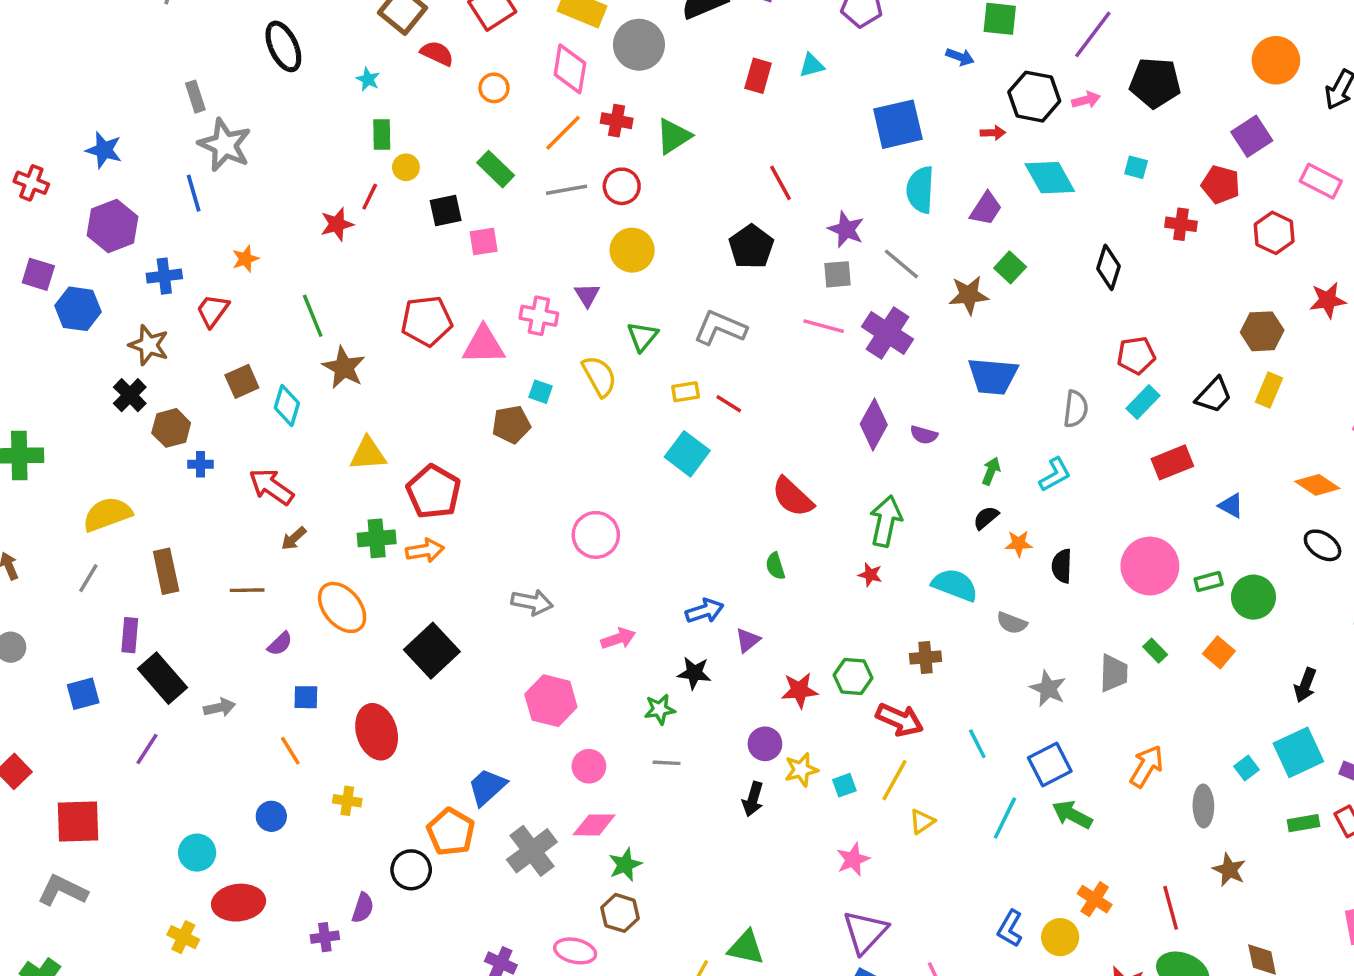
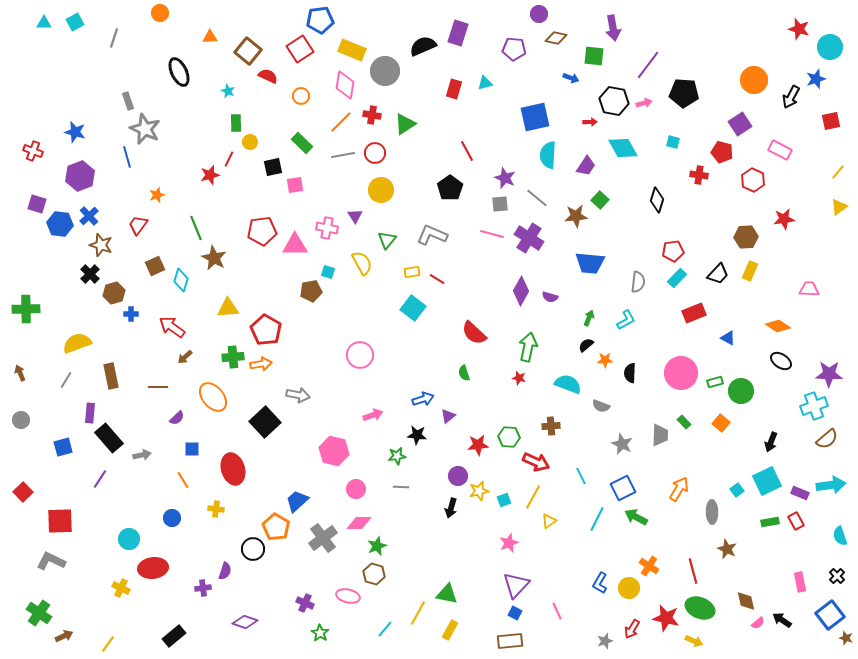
blue cross: (164, 276) -> (89, 216), moved, turned -36
gray arrow: (532, 602) -> (298, 395), moved

